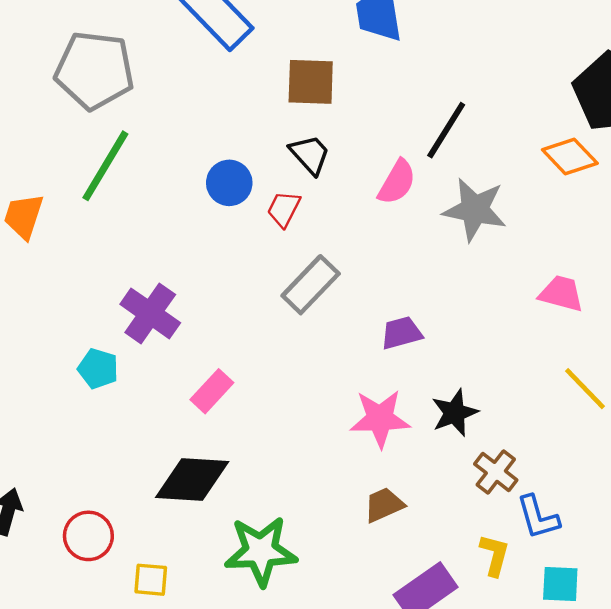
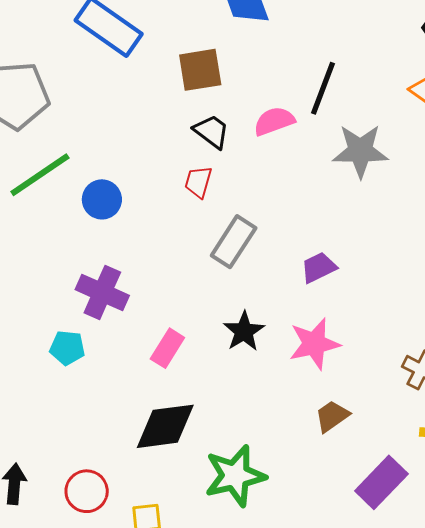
green line: (105, 166) -> (40, 175), turned 36
pink semicircle: (397, 182) -> (274, 121), moved, turned -129
blue circle: (229, 183) -> (102, 199), moved
black star: (455, 413) -> (244, 331), moved

